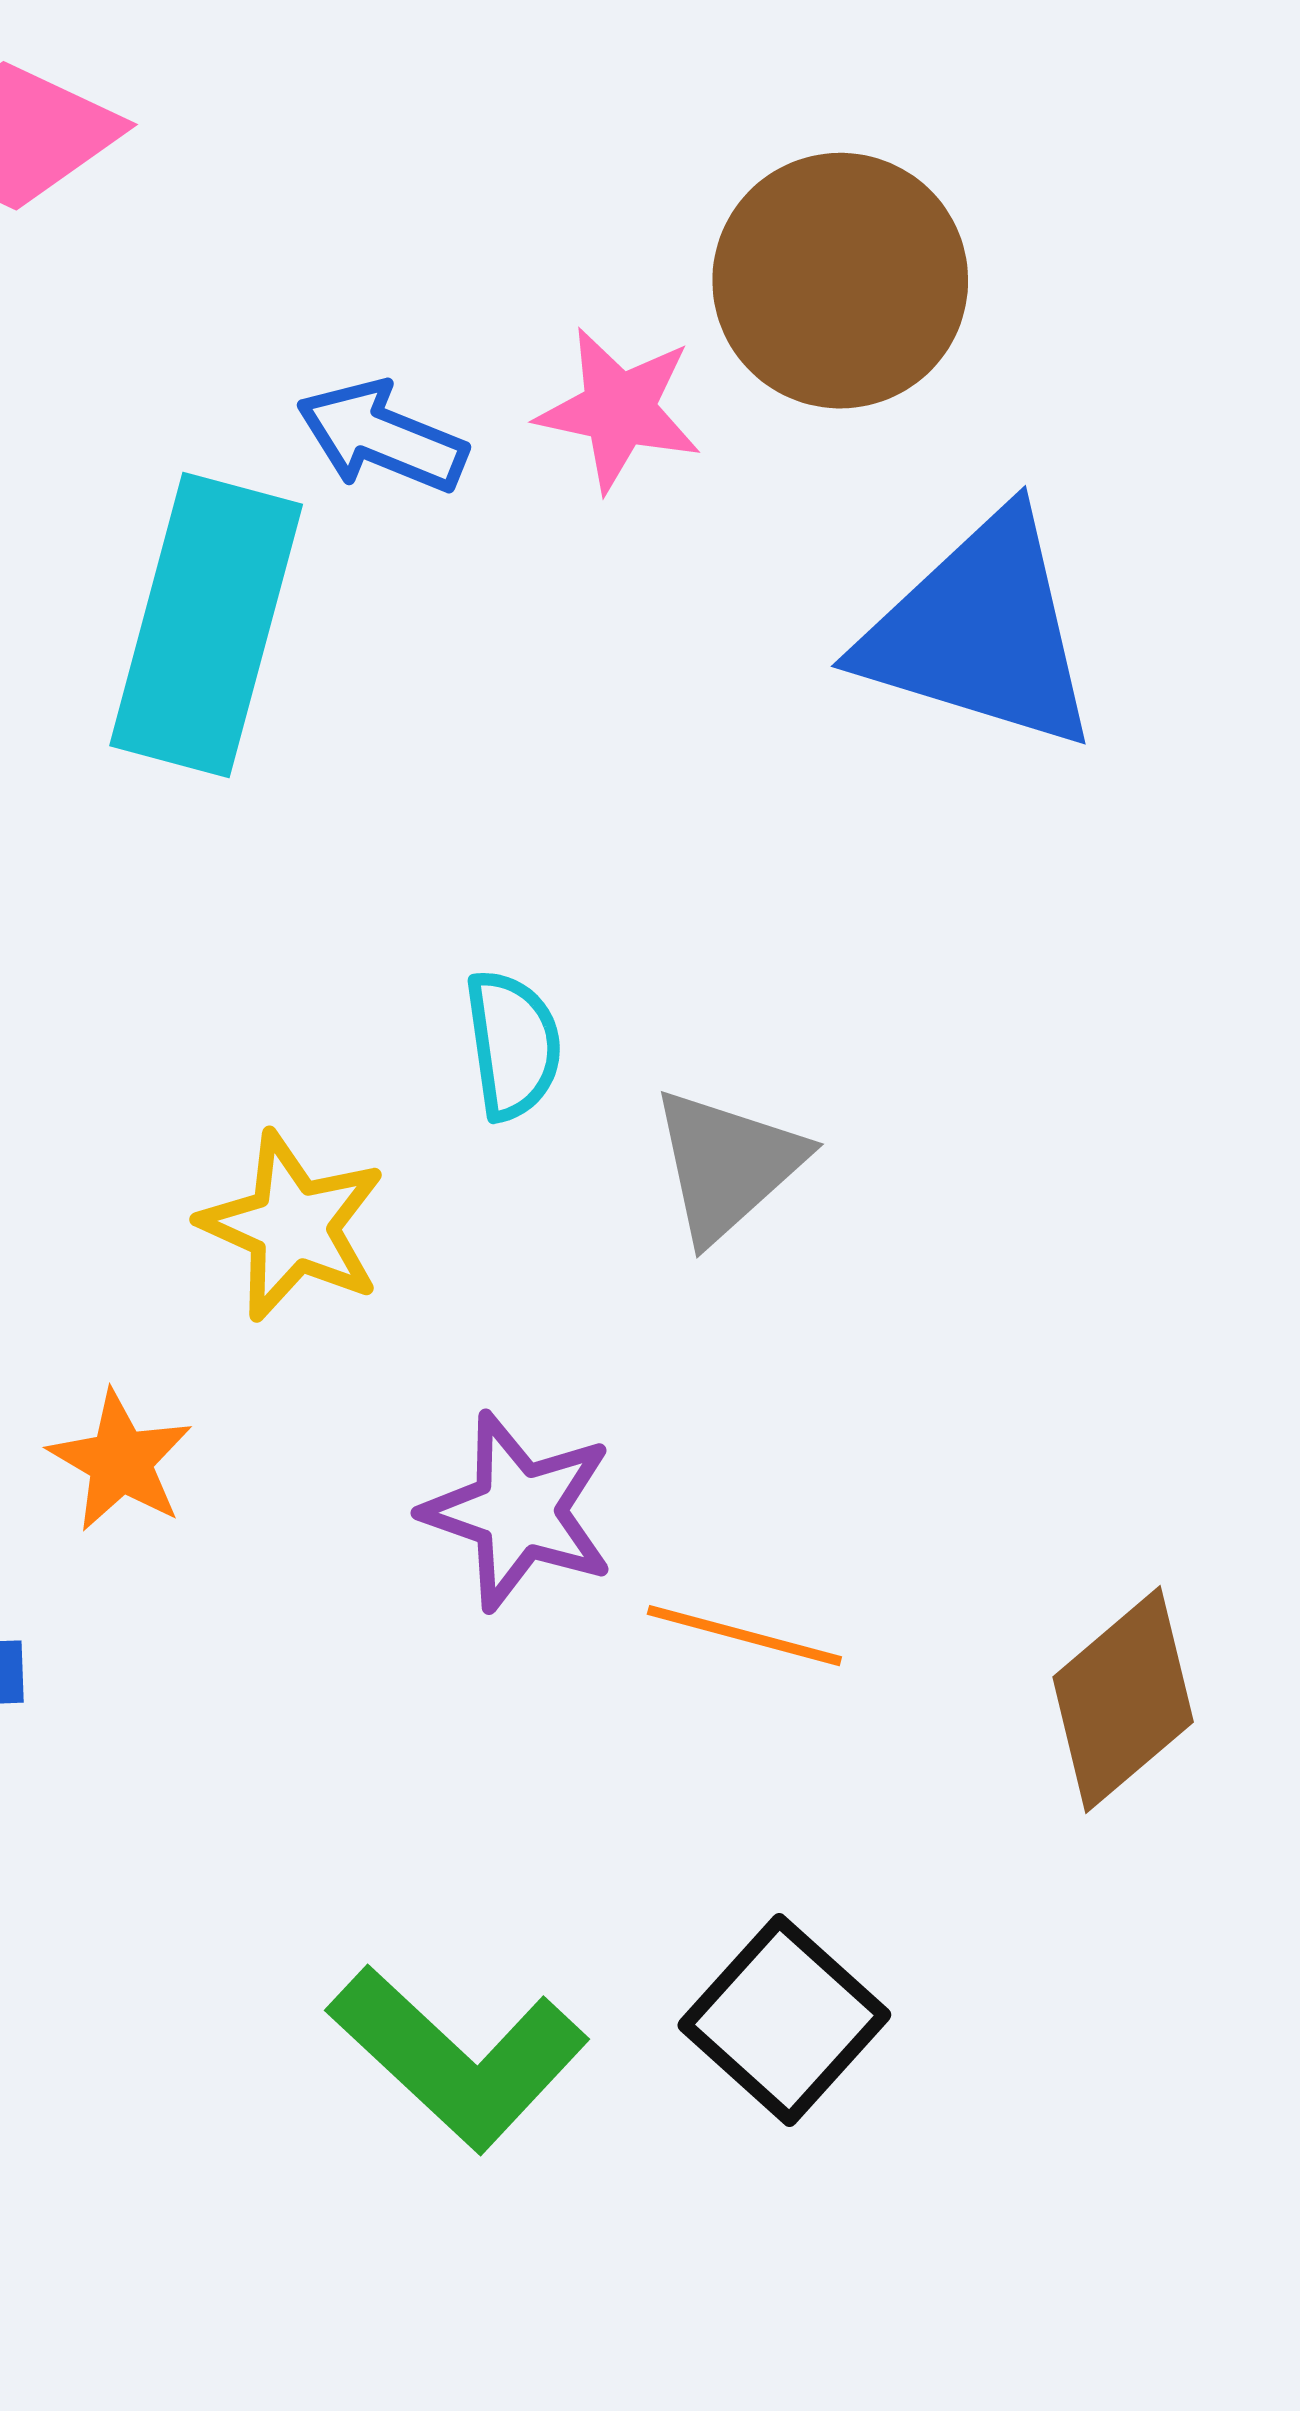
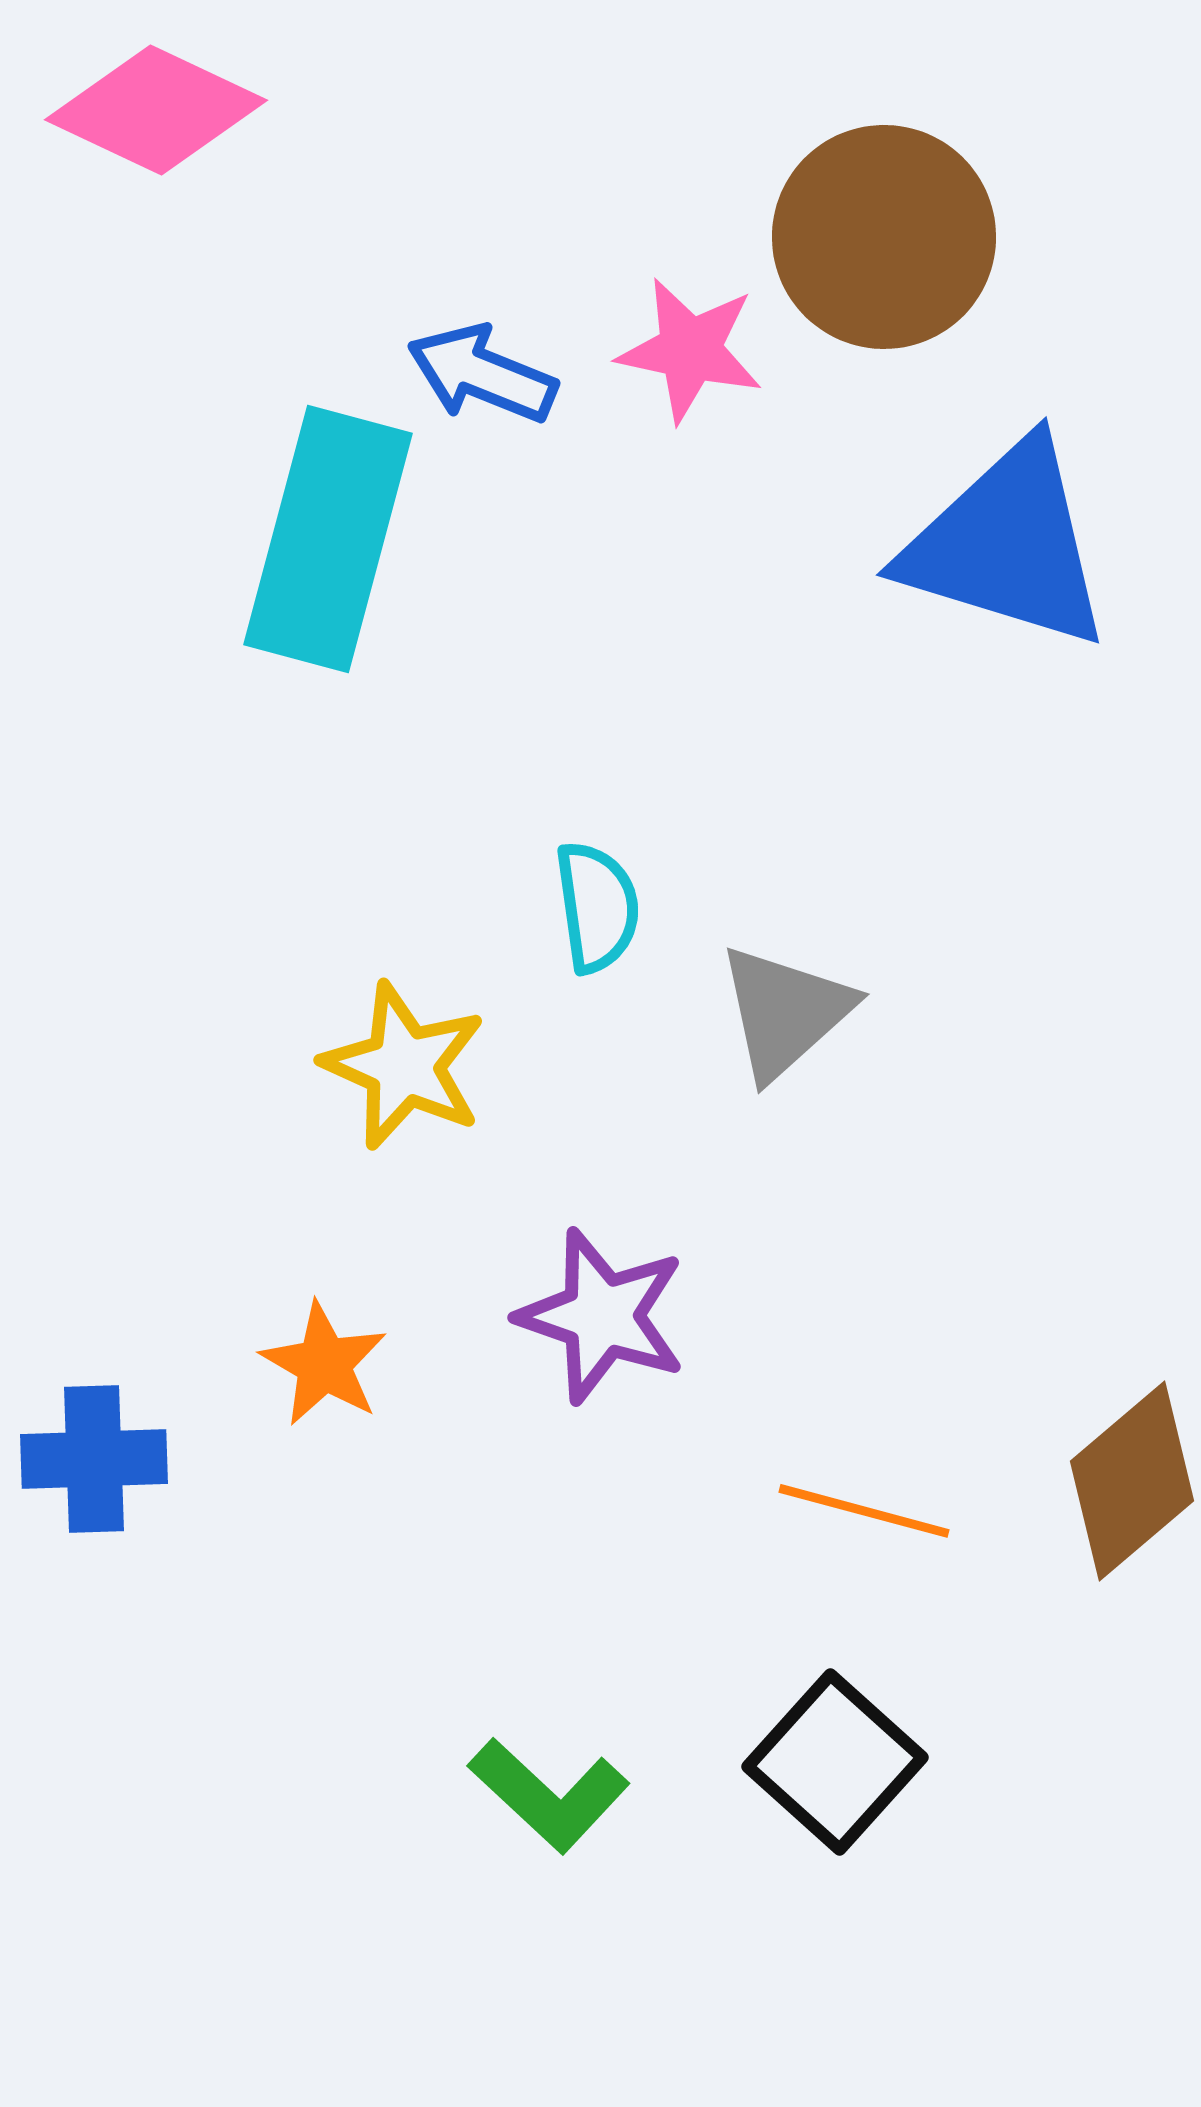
orange star: (121, 1461) -> (324, 1364), moved
orange line: (744, 1636) -> (864, 1511), moved
green L-shape: (458, 2058) -> (549, 1795), size x0.7

